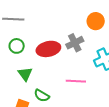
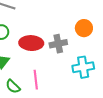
pink line: (76, 81) -> (36, 80), moved, turned 66

